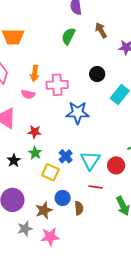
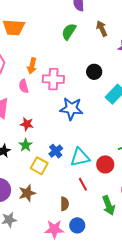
pink semicircle: (28, 94) -> (24, 86), turned 56
cyan triangle: (90, 160) -> (80, 157), turned 40
red line: (96, 187) -> (83, 184), turned 48
blue circle: (63, 198) -> (77, 225), moved
brown star: (44, 210) -> (27, 193), moved
pink star: (50, 237) -> (54, 229), moved

